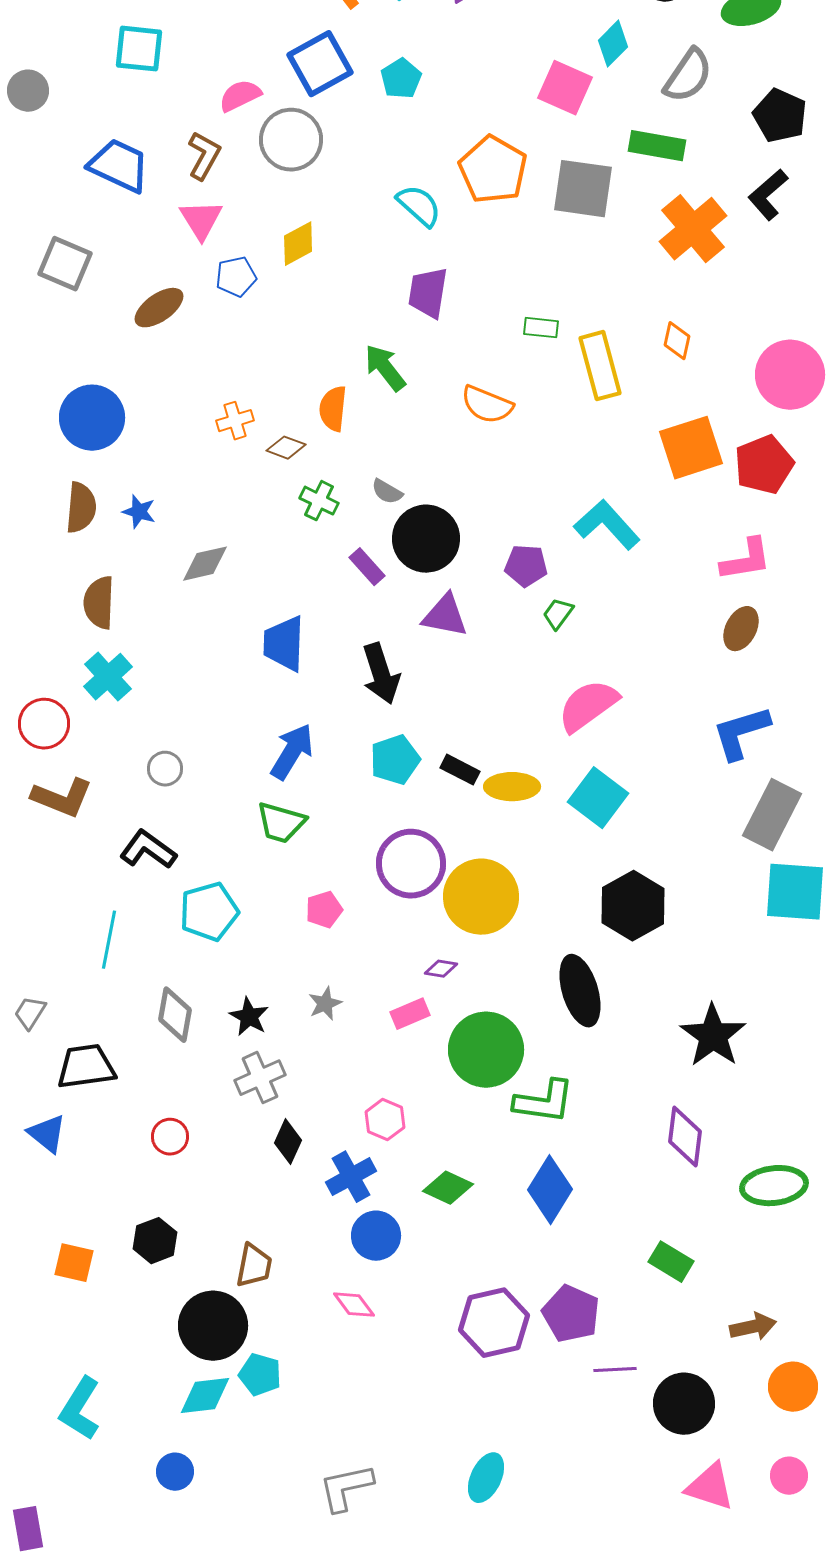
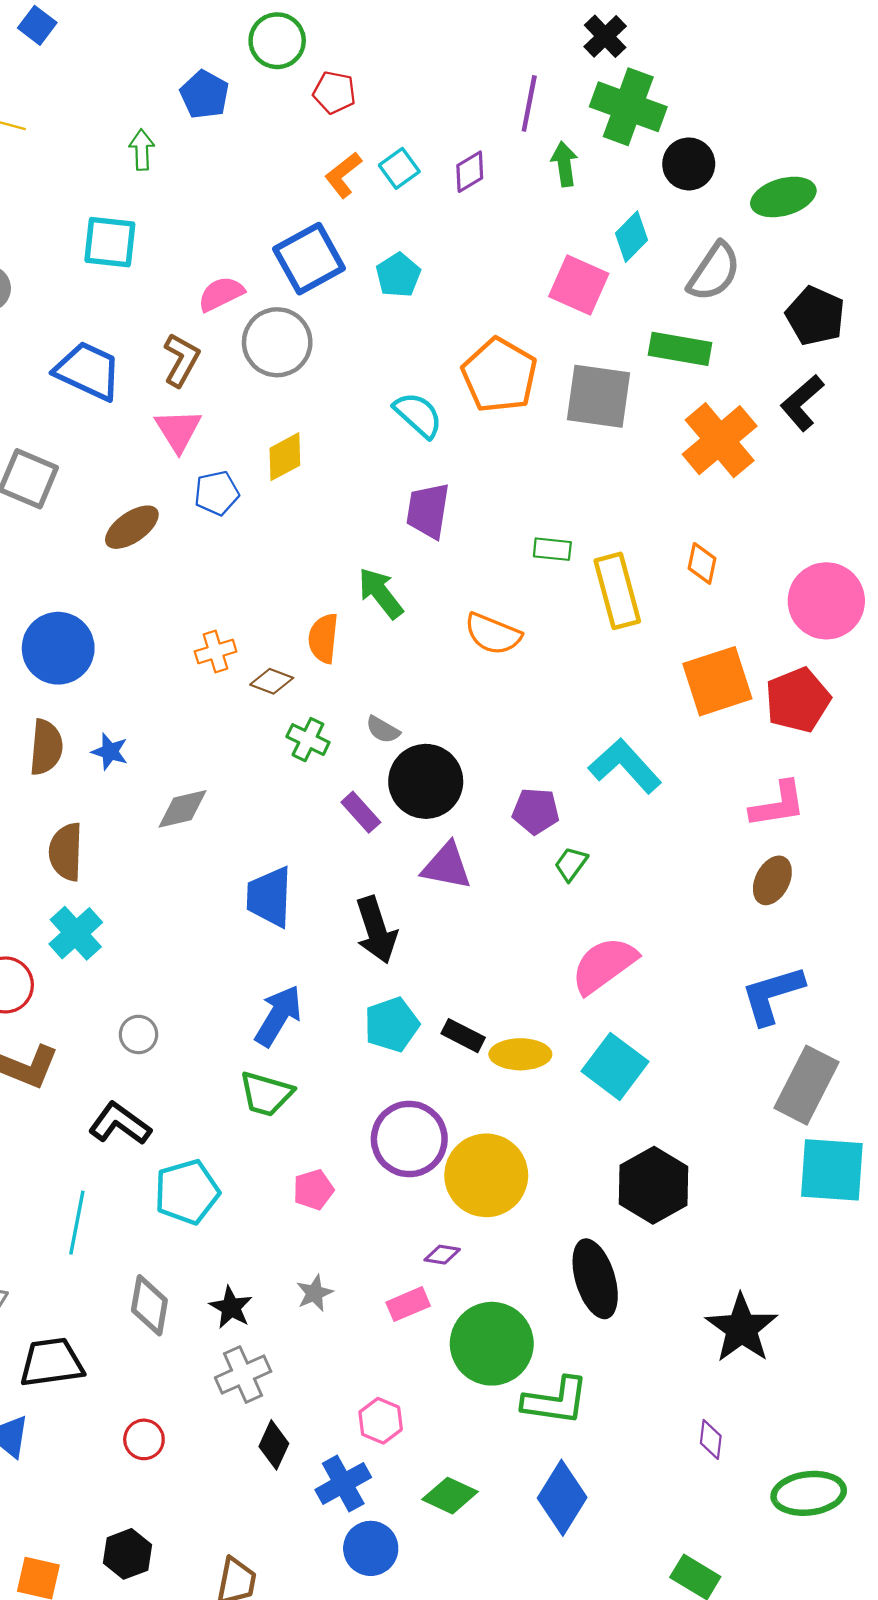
purple diamond: (685, 1137) -> (711, 1439), size x0.6

